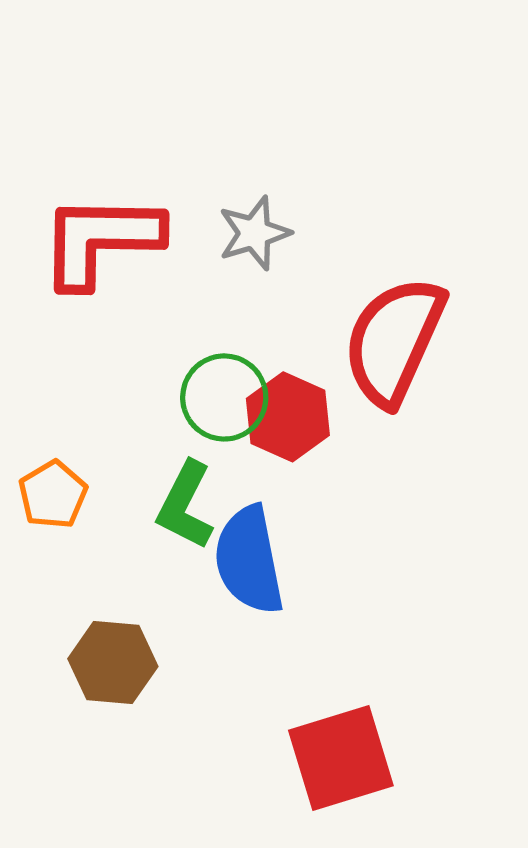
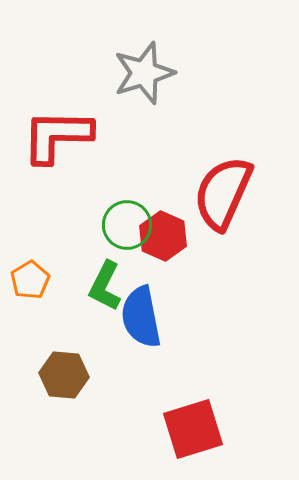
gray star: (254, 233) -> (144, 73), moved, size x1.5

